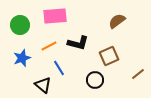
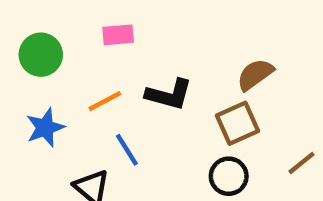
pink rectangle: (55, 16) -> (118, 35), size x0.6
brown semicircle: (117, 21) -> (255, 75), moved
black circle: (95, 80) -> (229, 176), moved

